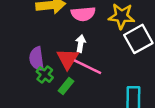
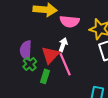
pink line: (88, 67) -> (65, 64), turned 30
green rectangle: (66, 86) -> (45, 76), turned -32

